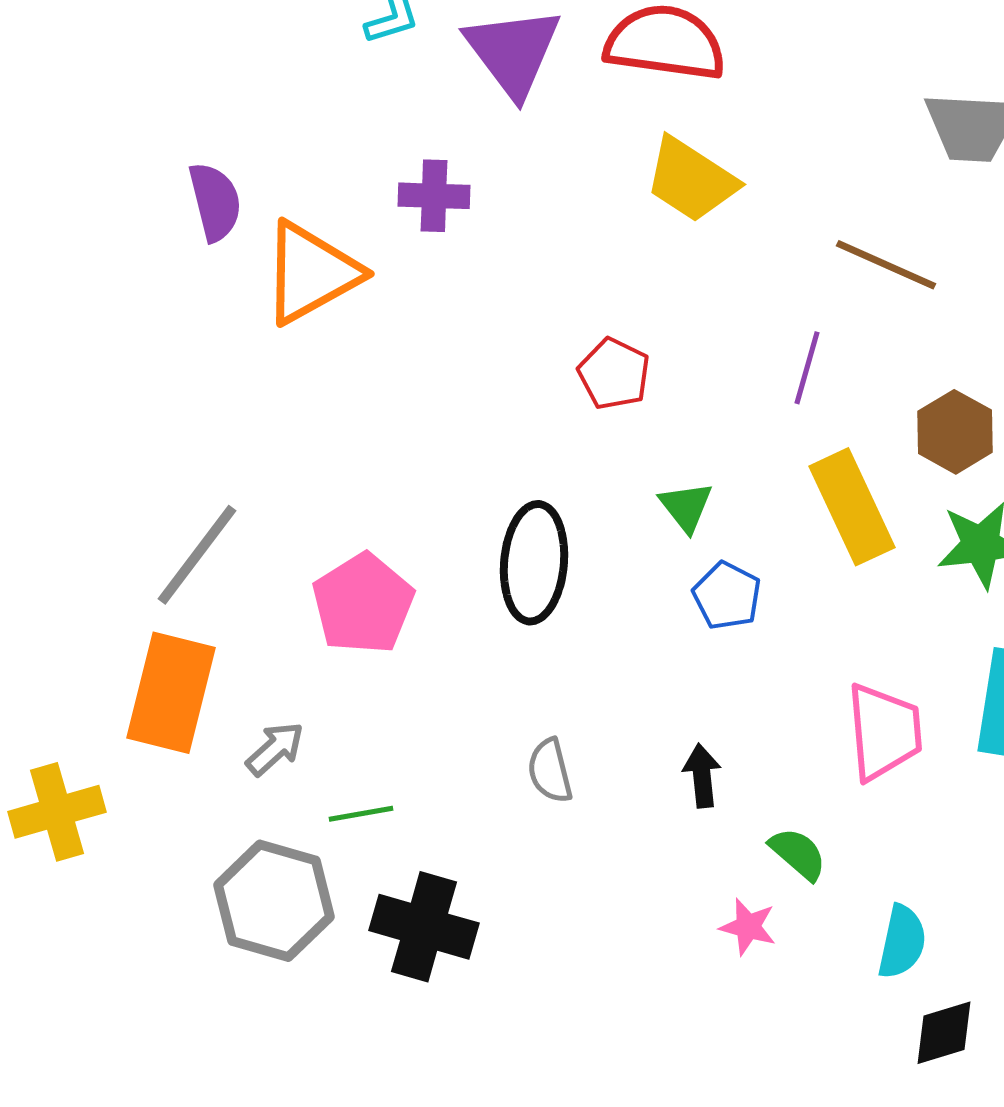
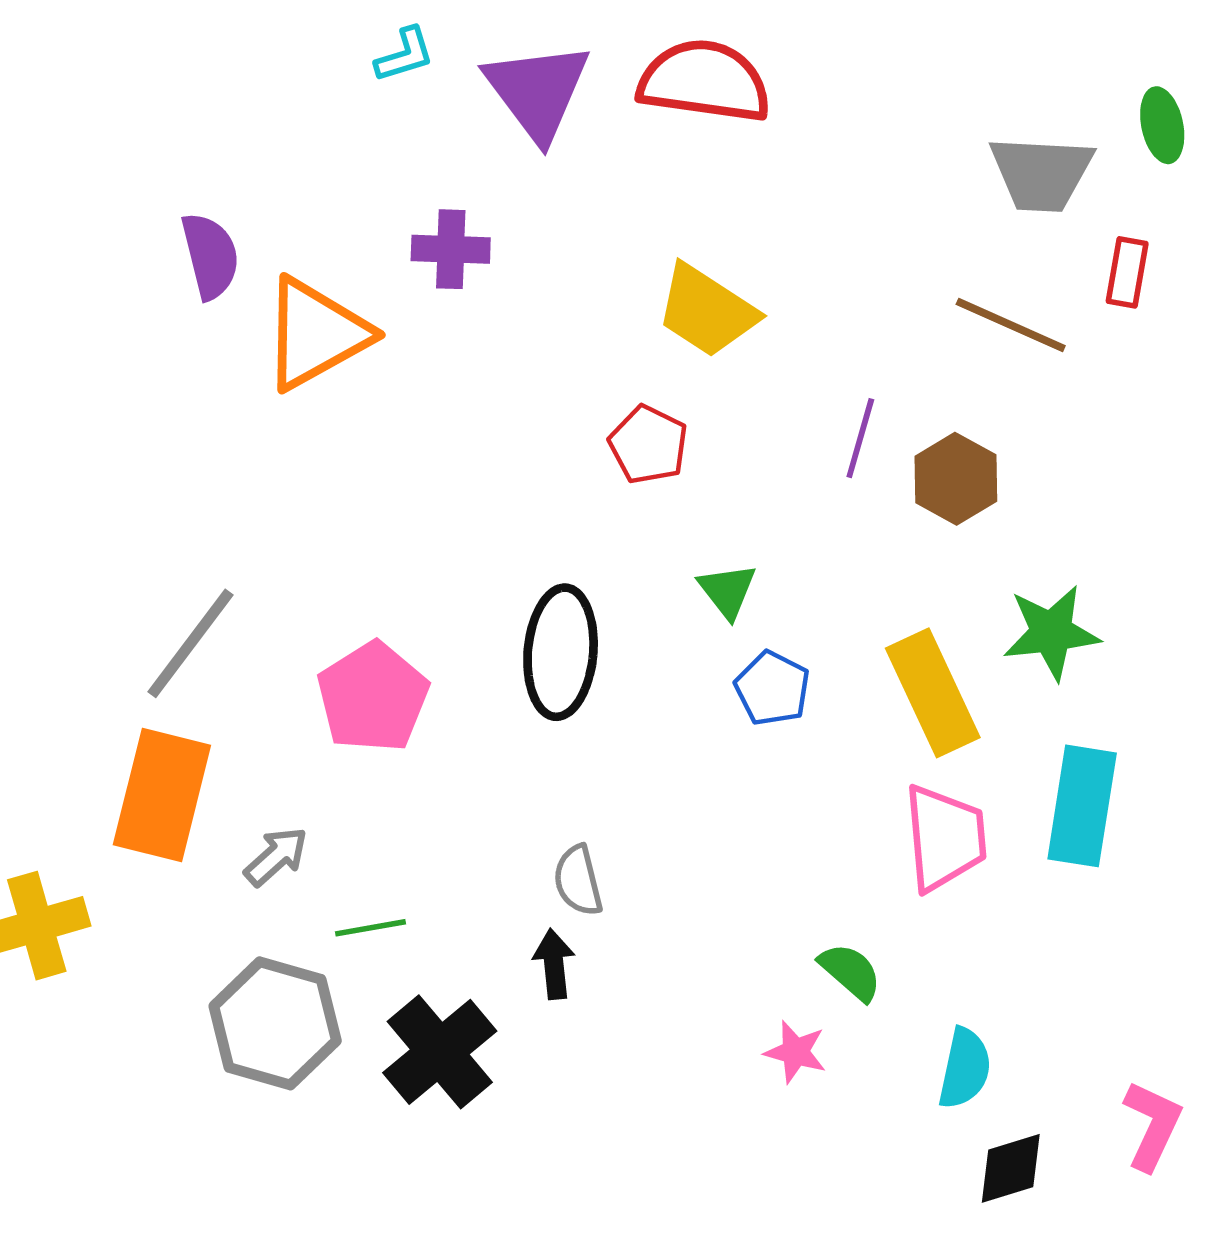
yellow trapezoid: (691, 180) -> (707, 311), moved
brown line: (886, 265) -> (1011, 325), moved
brown hexagon: (955, 432) -> (956, 479), moved
yellow rectangle: (852, 507) -> (933, 693), moved
black arrow: (702, 776) -> (554, 964), moved
black cross: (424, 927) -> (440, 1052), turned 34

